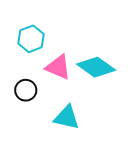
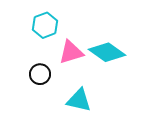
pink triangle: (58, 67) -> (71, 52), turned -40

